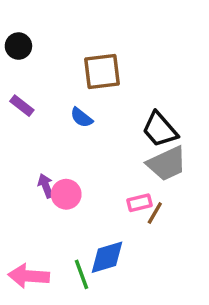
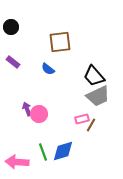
green line: (81, 274) -> (43, 152), moved

